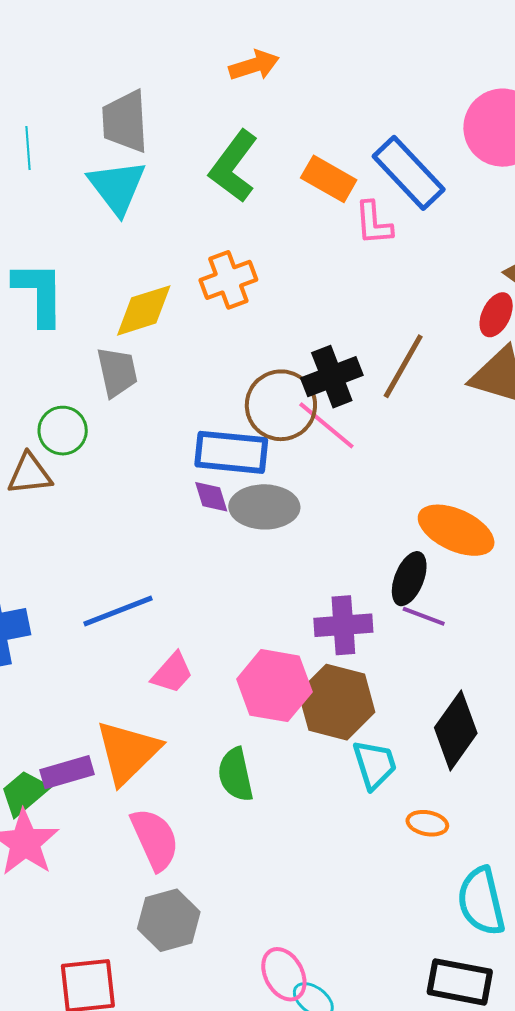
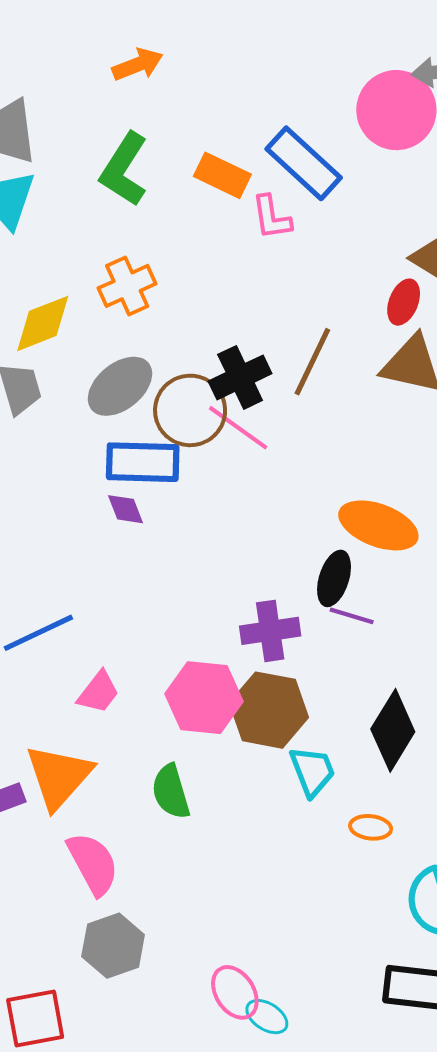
gray ellipse: (264, 507) -> (120, 386), moved, turned -36

